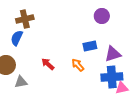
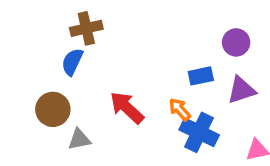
purple circle: (102, 16) -> (236, 42), moved
red arrow: (48, 64) -> (127, 108), size x1.5
blue cross: (112, 77) -> (199, 132), moved, turned 30

